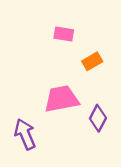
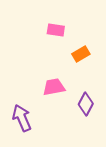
pink trapezoid: (61, 99) -> (54, 87), size x0.7

